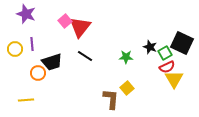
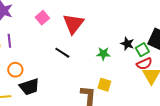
red triangle: (80, 27) -> (73, 24), moved
black trapezoid: (52, 62) -> (29, 87), moved
yellow square: (127, 88) -> (104, 85), turned -32

